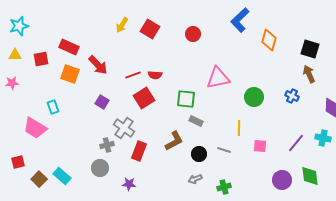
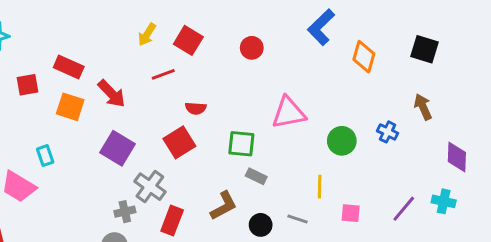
black square: (310, 49) -> (424, 49), moved
red line: (133, 75) -> (163, 74), moved
blue cross: (292, 96) -> (388, 132), moved
purple square: (102, 102) -> (117, 148), size x1.6

